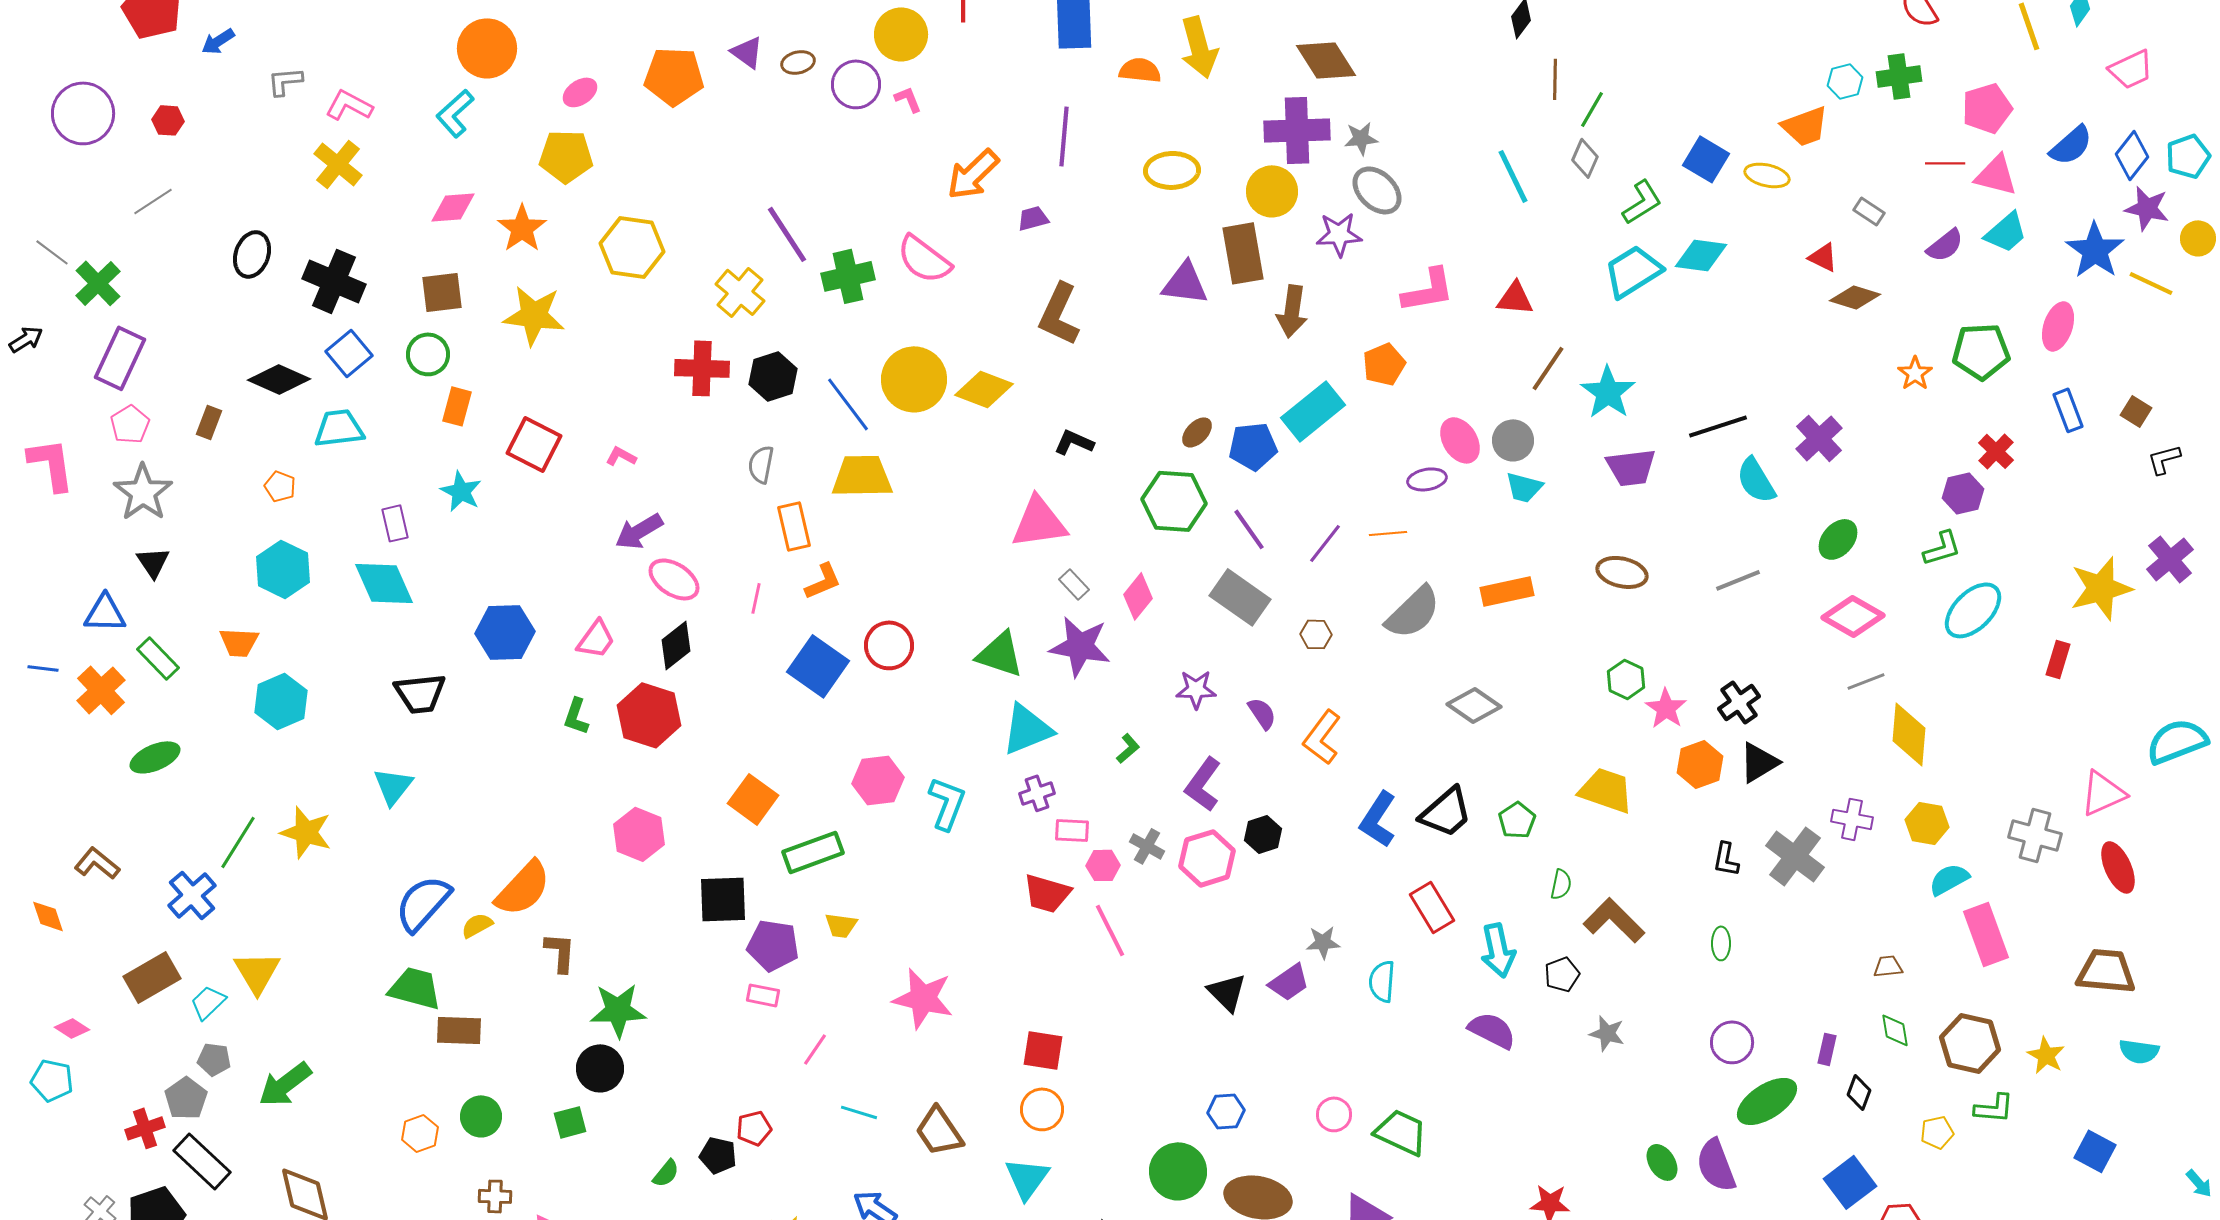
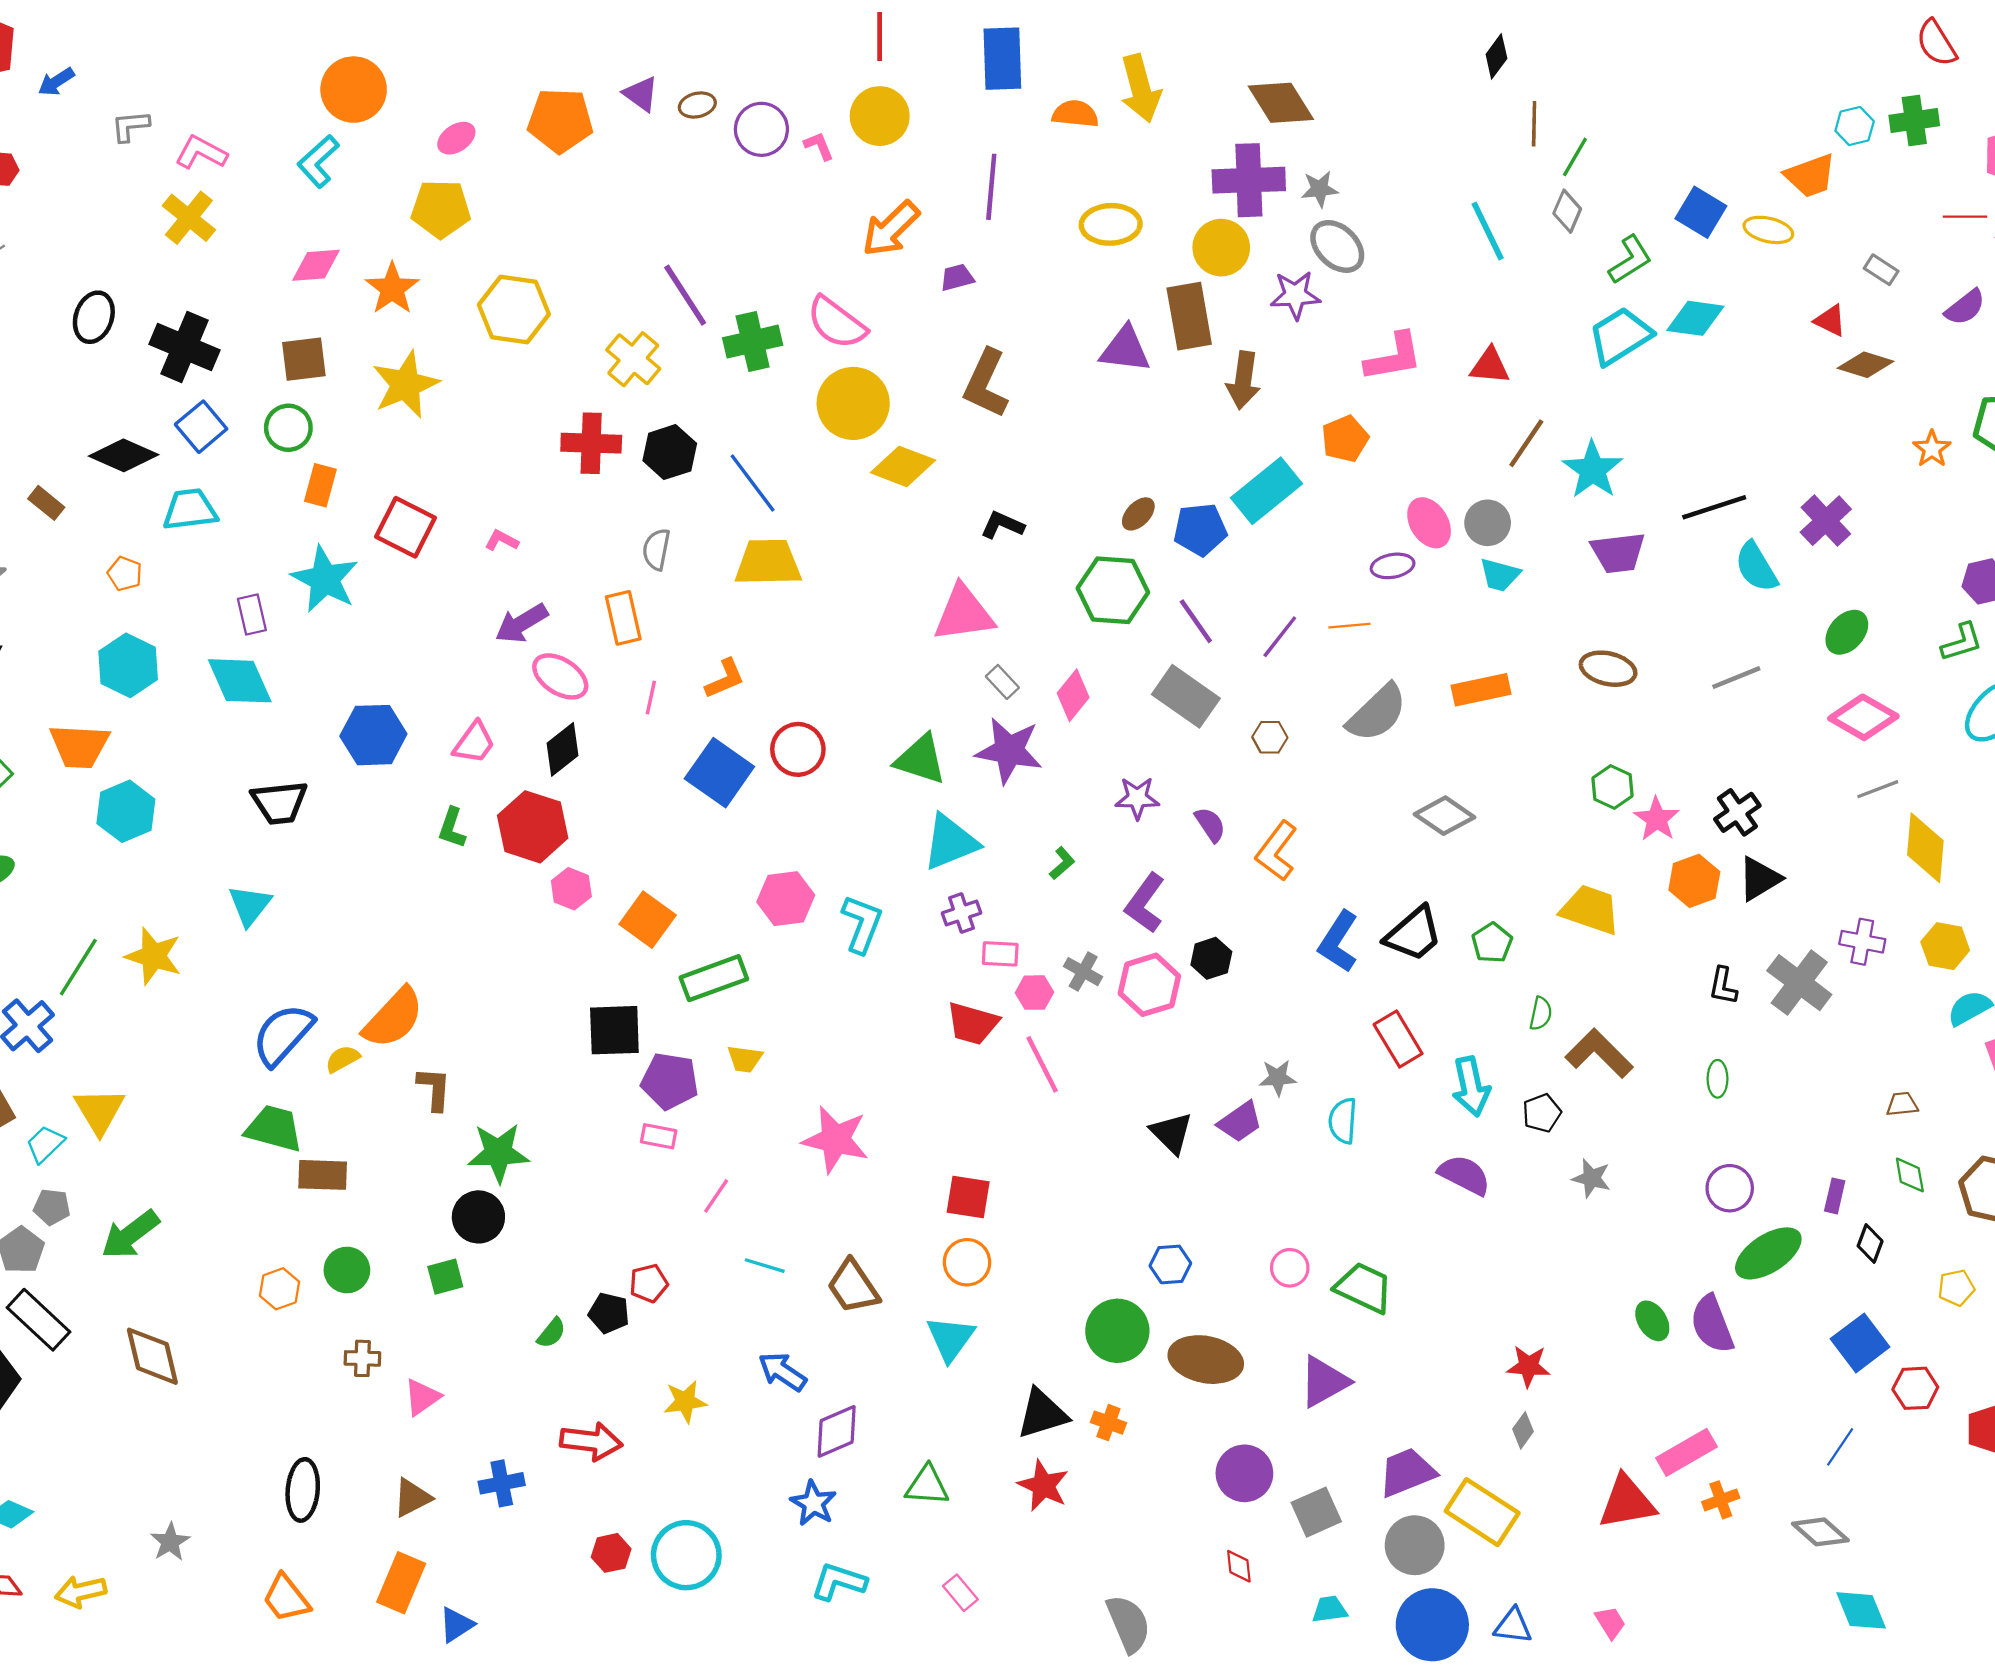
yellow circle: (901, 34) -> (880, 116), moved
yellow star: (534, 315) -> (406, 385), turned -30
yellow circle: (914, 379) -> (853, 403), moved
brown rectangle: (209, 422) -> (46, 503), turned -72
cyan star: (461, 491) -> (325, 579), size x1.5
orange rectangle: (794, 526) -> (623, 618), moved
orange trapezoid: (239, 642) -> (79, 746), size x1.4
pink hexagon: (639, 834) -> (571, 889), moved, size x0.7

